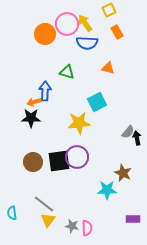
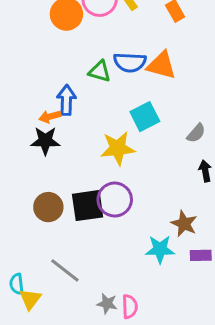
blue semicircle: (87, 43) -> (130, 62), moved
orange triangle: (108, 68) -> (161, 65), size x1.5
gray semicircle: (128, 132) -> (196, 133), moved
purple rectangle: (133, 219) -> (201, 255), moved
yellow triangle: (48, 220) -> (30, 299), moved

